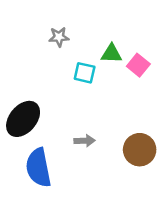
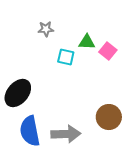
gray arrow: (85, 141) -> (66, 134), moved, size x1.8

